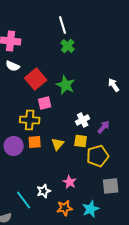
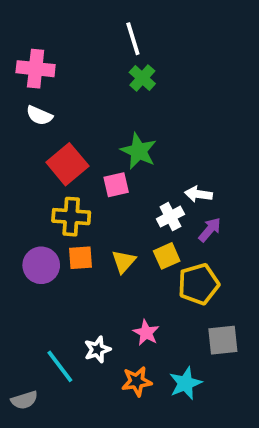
red square: (36, 79) -> (67, 164), moved
white arrow: (114, 85) -> (199, 194), moved, turned -48
pink square: (45, 103) -> (116, 185), moved
yellow square: (81, 141) -> (167, 256), turned -32

